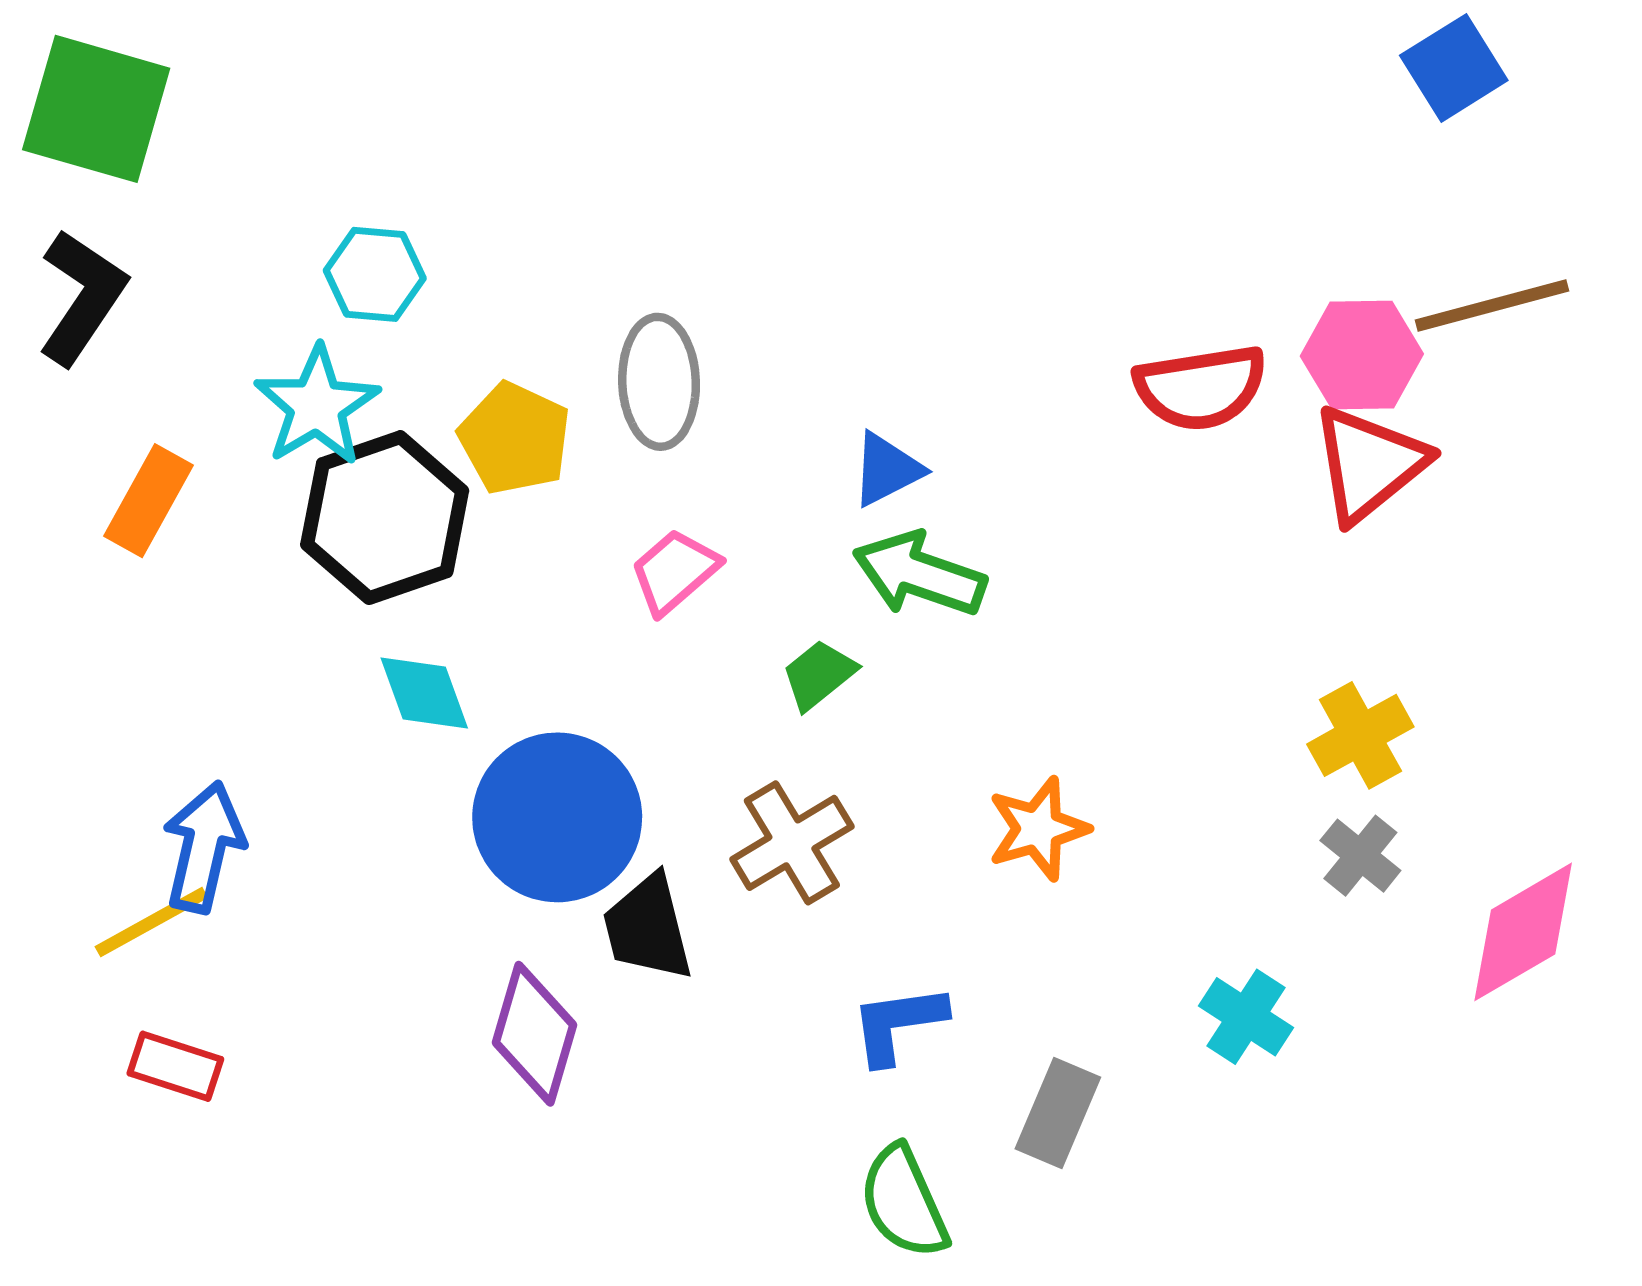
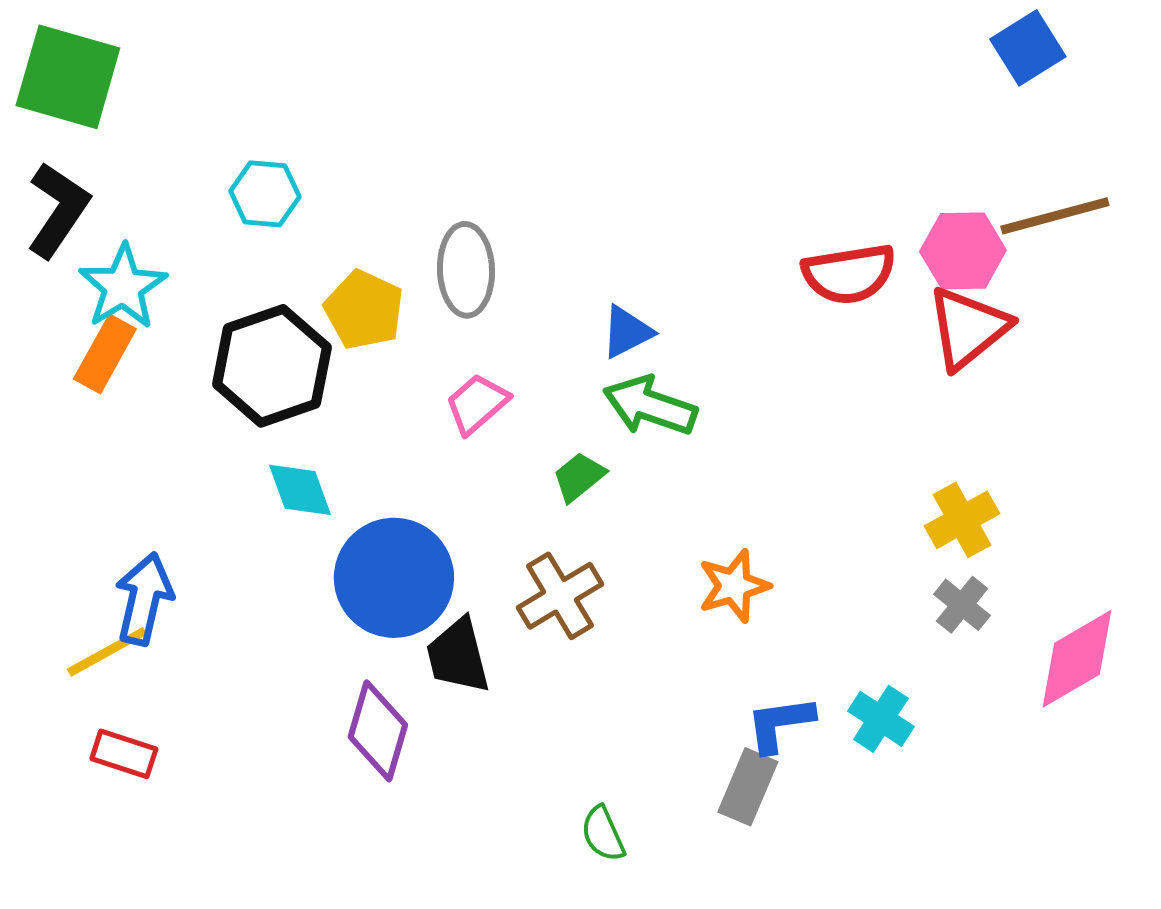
cyan star: (317, 406) -> (123, 287), moved
blue L-shape: (898, 1024) -> (780, 724), moved
green semicircle: (904, 1202) -> (603, 834), moved, size x0.7

